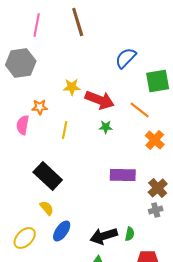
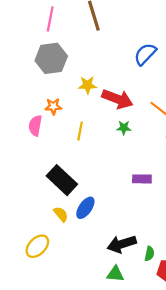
gray hexagon: (21, 63) -> (51, 58), moved
purple rectangle: (123, 175) -> (142, 179), size x0.7
blue ellipse: (62, 231) -> (85, 208), moved
green semicircle: (130, 234) -> (149, 254), moved

